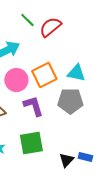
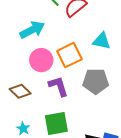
cyan triangle: (76, 73) -> (102, 41), moved

